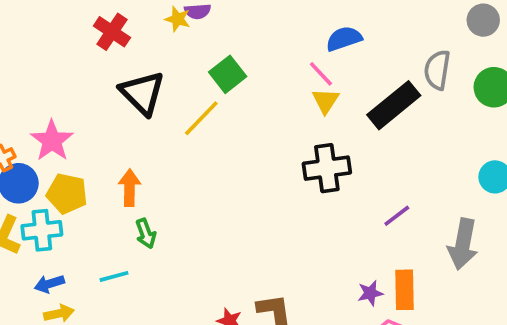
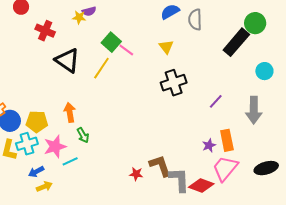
gray semicircle: (437, 70) -> (195, 20), moved
pink line: (321, 74) -> (126, 50), moved
black rectangle: (394, 105) -> (236, 42), moved
pink star: (52, 141) -> (55, 147), moved, turned 30

